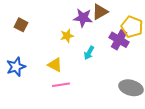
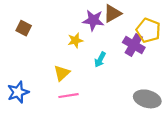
yellow triangle: (55, 65) -> (62, 73), turned 49
blue star: (16, 67) -> (18, 92), moved

